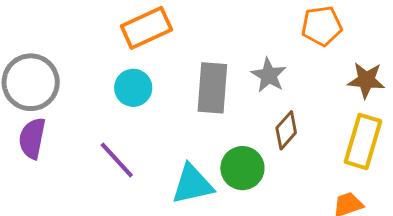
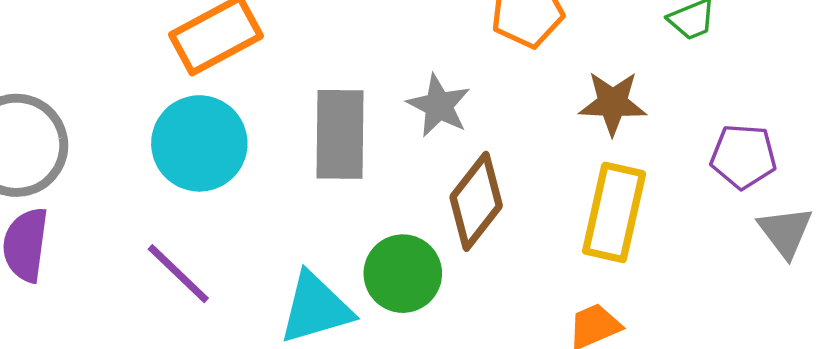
cyan circle: (133, 88) -> (199, 143), size x1.4
brown diamond: (286, 130) -> (476, 201), size x1.4

